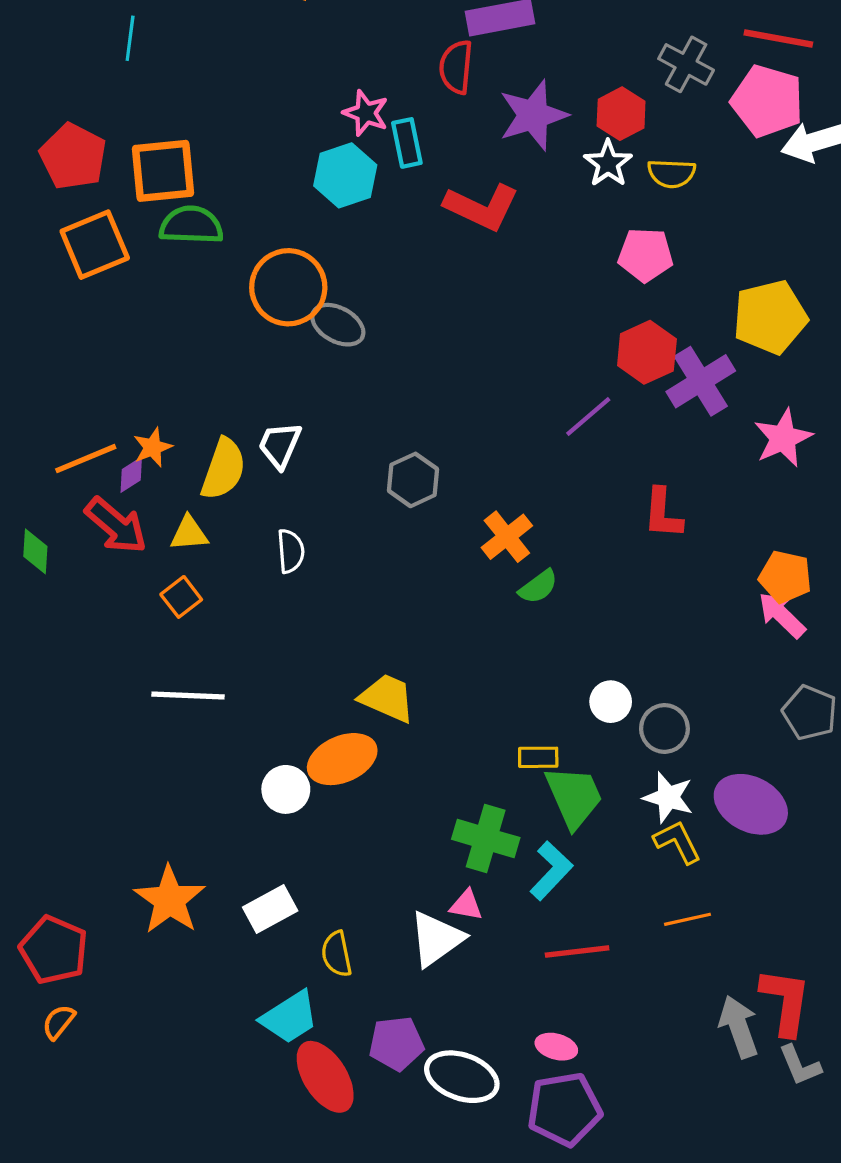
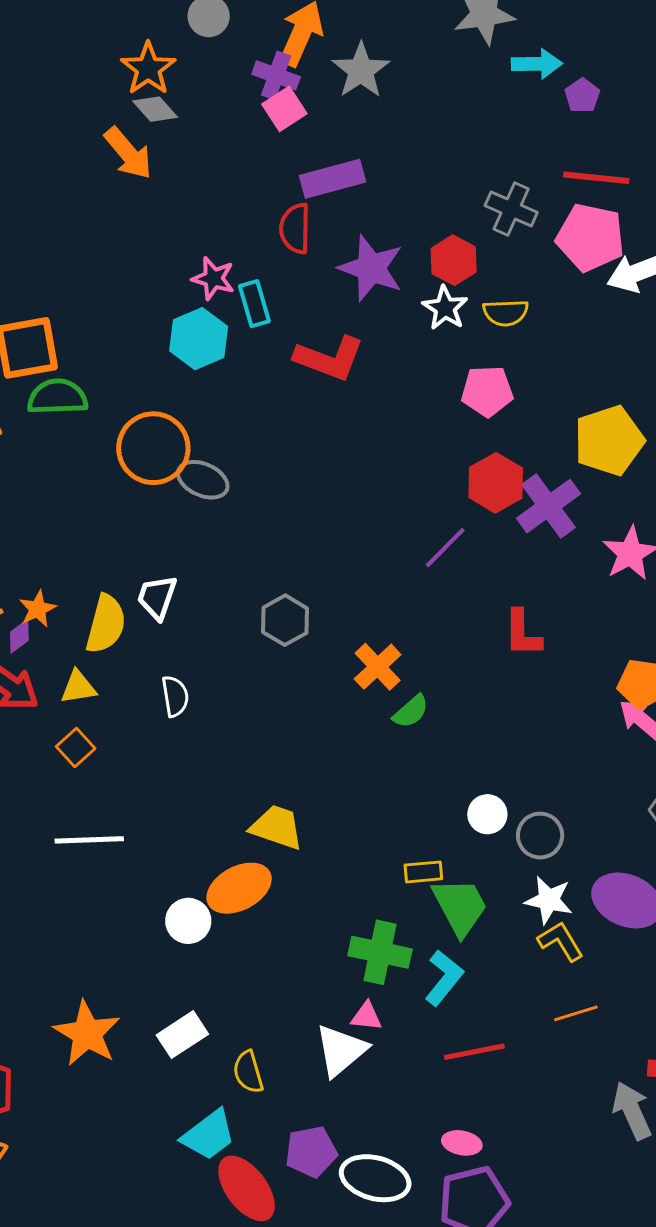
purple star: (533, 115) -> (371, 268), turned -30

